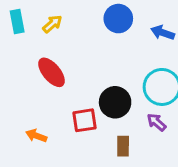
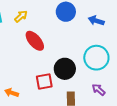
red ellipse: (52, 72) -> (35, 41), moved
purple arrow: (156, 122) -> (99, 90), moved

